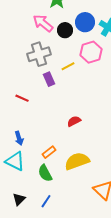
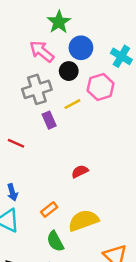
blue circle: (85, 22) -> (81, 48), moved
black circle: (65, 30) -> (69, 71), moved
green semicircle: (45, 173) -> (55, 241), moved

